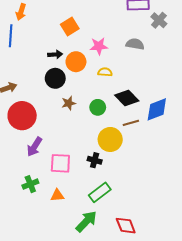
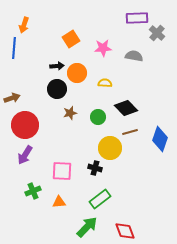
pink star: (99, 46) -> (103, 48), moved
blue diamond: (157, 109) -> (160, 139), moved, turned -50
purple arrow: (34, 147) -> (25, 155), moved

